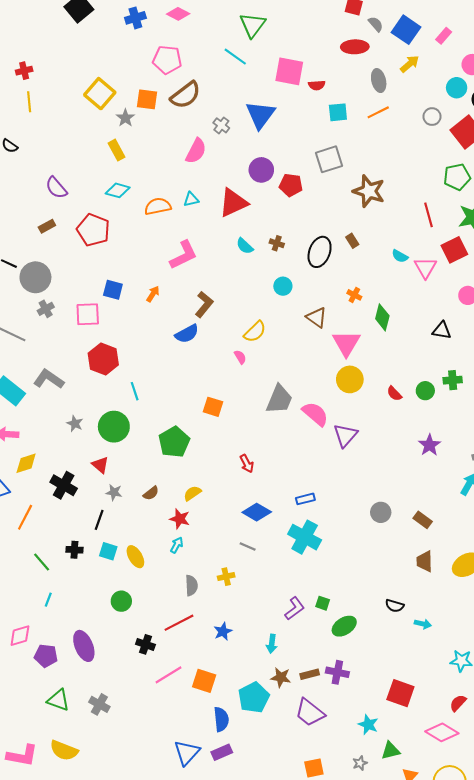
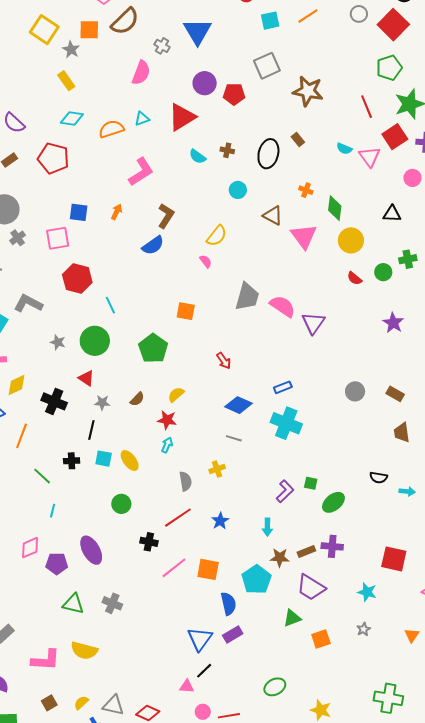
yellow circle: (350, 379) -> (351, 240), moved
green triangle: (391, 751) -> (292, 618), moved

